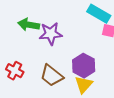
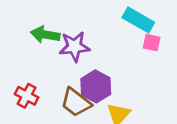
purple hexagon: (84, 66) -> (96, 86), moved

